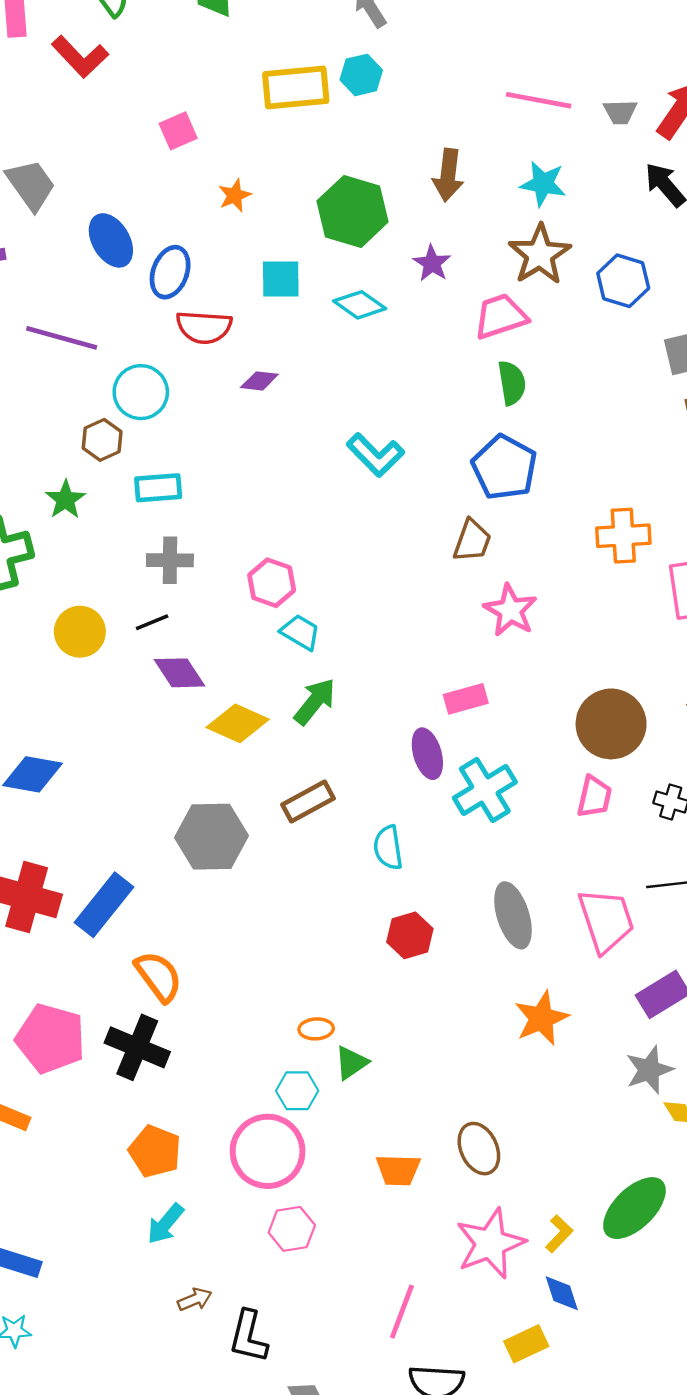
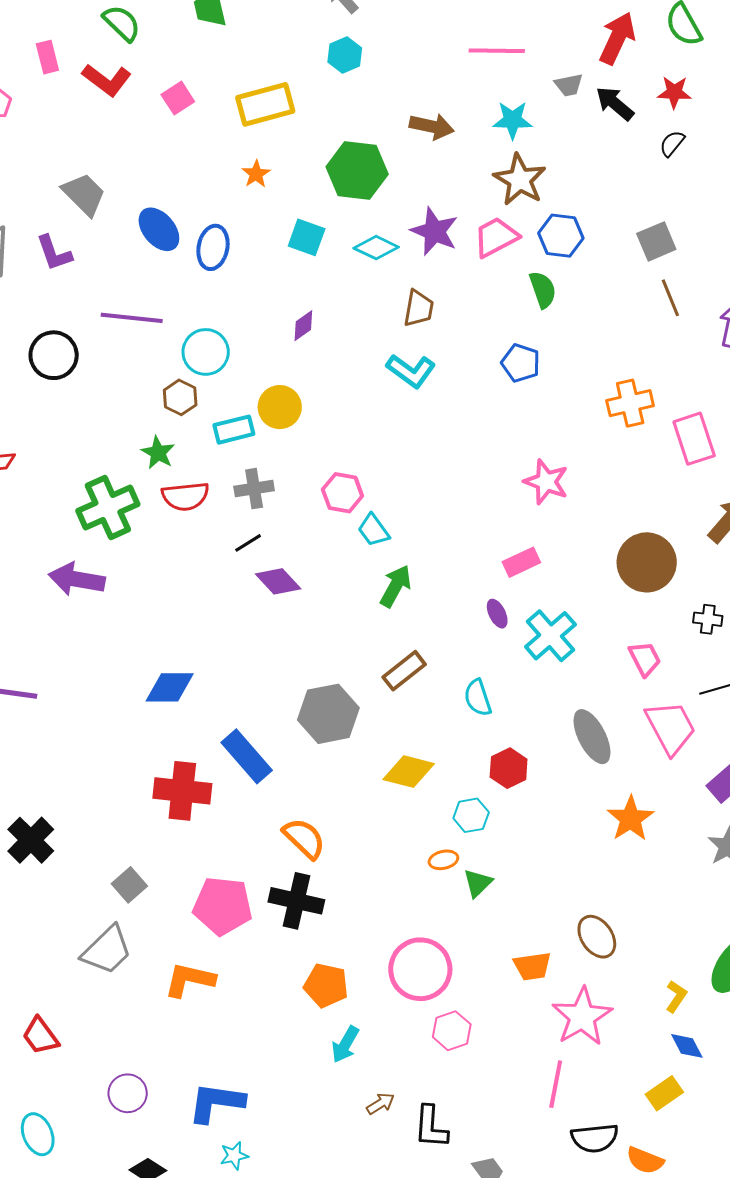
yellow rectangle: (296, 88) -> (265, 104), moved
gray trapezoid: (620, 112) -> (569, 85), moved
pink square: (178, 131) -> (178, 98), moved
brown arrow: (448, 175) -> (432, 126), turned -75
purple star: (432, 263) -> (434, 231), moved, size x1.5
cyan square: (281, 279) -> (307, 237), turned 30
blue hexagon: (623, 281) -> (561, 236), moved
red semicircle: (204, 327) -> (185, 496), moved
purple diamond: (259, 381) -> (303, 326), turned -32
green semicircle: (512, 383) -> (543, 290), moved
blue pentagon: (504, 467) -> (521, 363), size x0.7
brown trapezoid: (472, 541) -> (419, 308), moved
yellow circle: (80, 632) -> (280, 407), moved
cyan trapezoid: (300, 632) -> (374, 530), turned -147
yellow diamond: (238, 723) -> (409, 772), moved
purple ellipse: (427, 754) -> (497, 614), size x0.7
pink trapezoid: (594, 797) -> (645, 659), moved, turned -30
blue rectangle: (104, 905) -> (247, 756), moved, turned -70
cyan hexagon: (297, 1091) -> (471, 815), moved
pink star: (490, 1244) -> (582, 1017), moved

